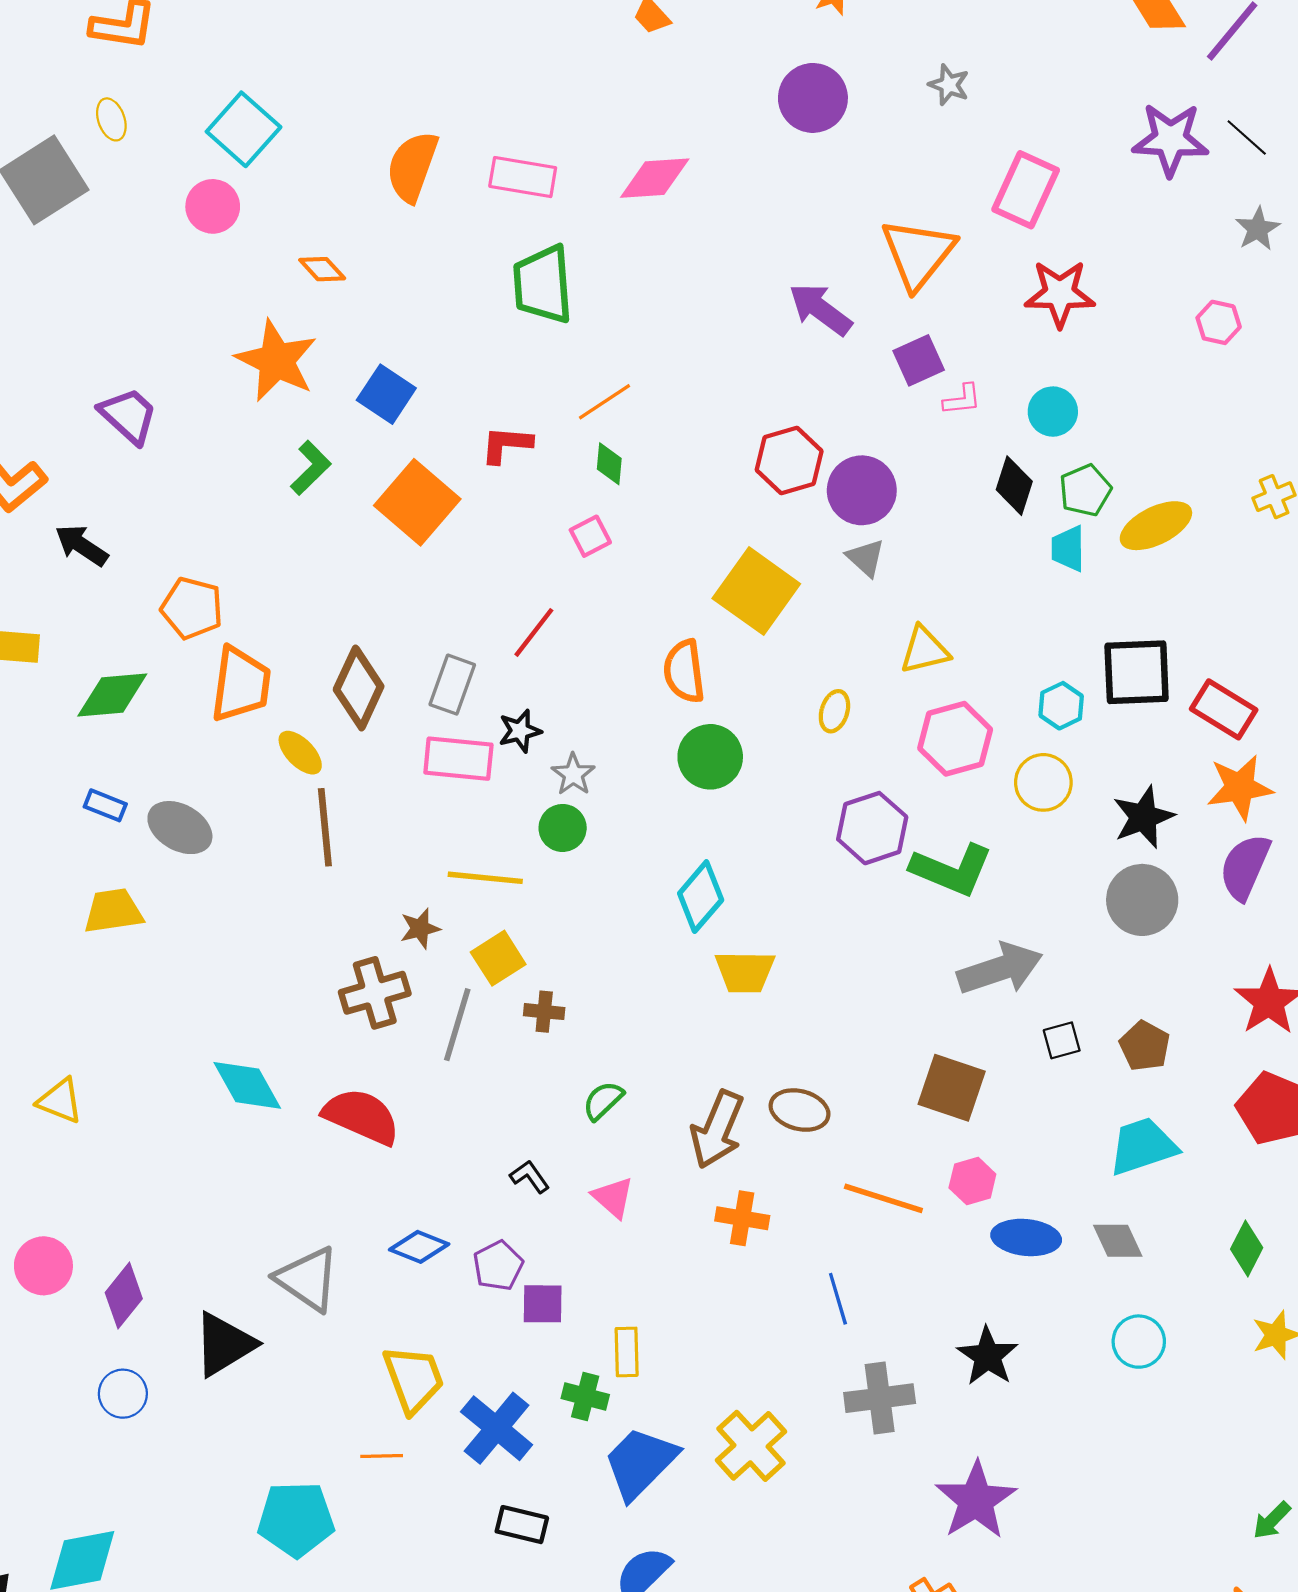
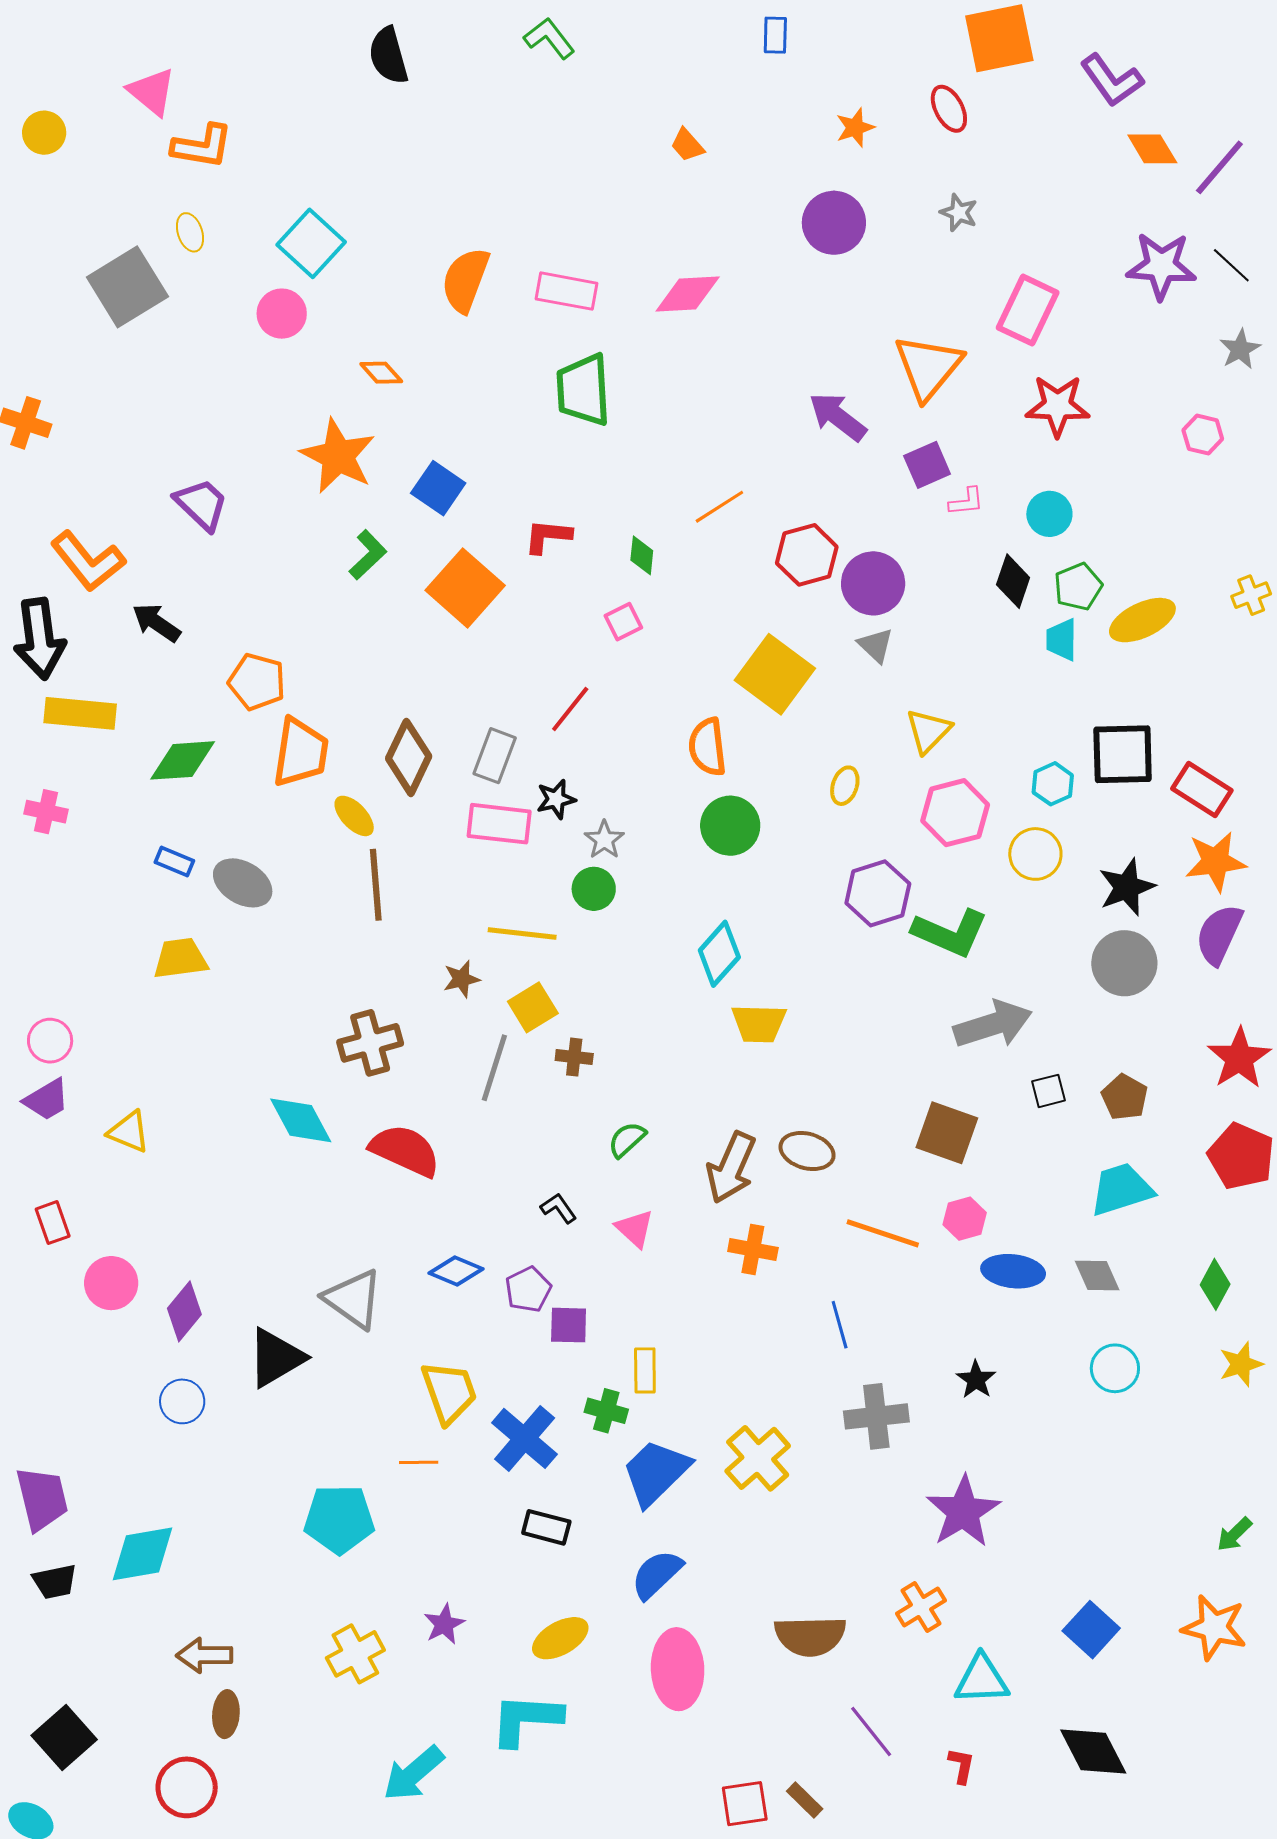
orange line: (604, 402) -> (719, 507), moved
yellow triangle: (925, 650) -> (928, 731), turned -33
brown cross: (375, 993) -> (370, 1043), moved
black star: (988, 1356) -> (976, 1380), size x0.7

